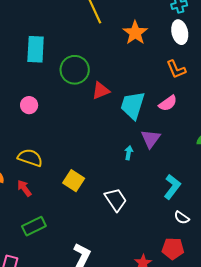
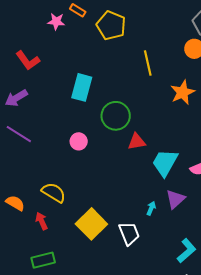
pink circle: (29, 105) -> (79, 141), moved
yellow square: (74, 181) -> (91, 224), size x1.4
white trapezoid: (116, 200) -> (129, 233), moved

